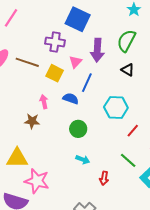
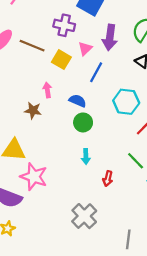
blue semicircle: (71, 99) -> (78, 101), moved
cyan arrow: (83, 160) -> (86, 156), turned 64

